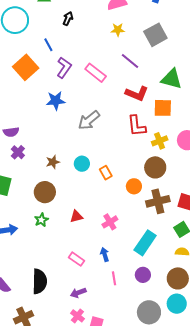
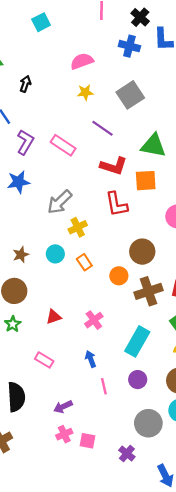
yellow cross: (160, 141) -> (78, 227), moved
pink rectangle: (77, 259) -> (44, 360), moved
pink cross: (77, 316) -> (64, 434), turned 32

